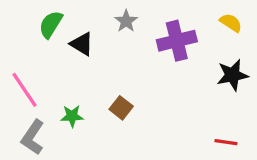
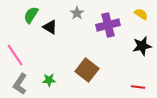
brown square: (121, 108) -> (87, 70), moved, size x1.6
green star: (72, 116) -> (49, 80), moved

